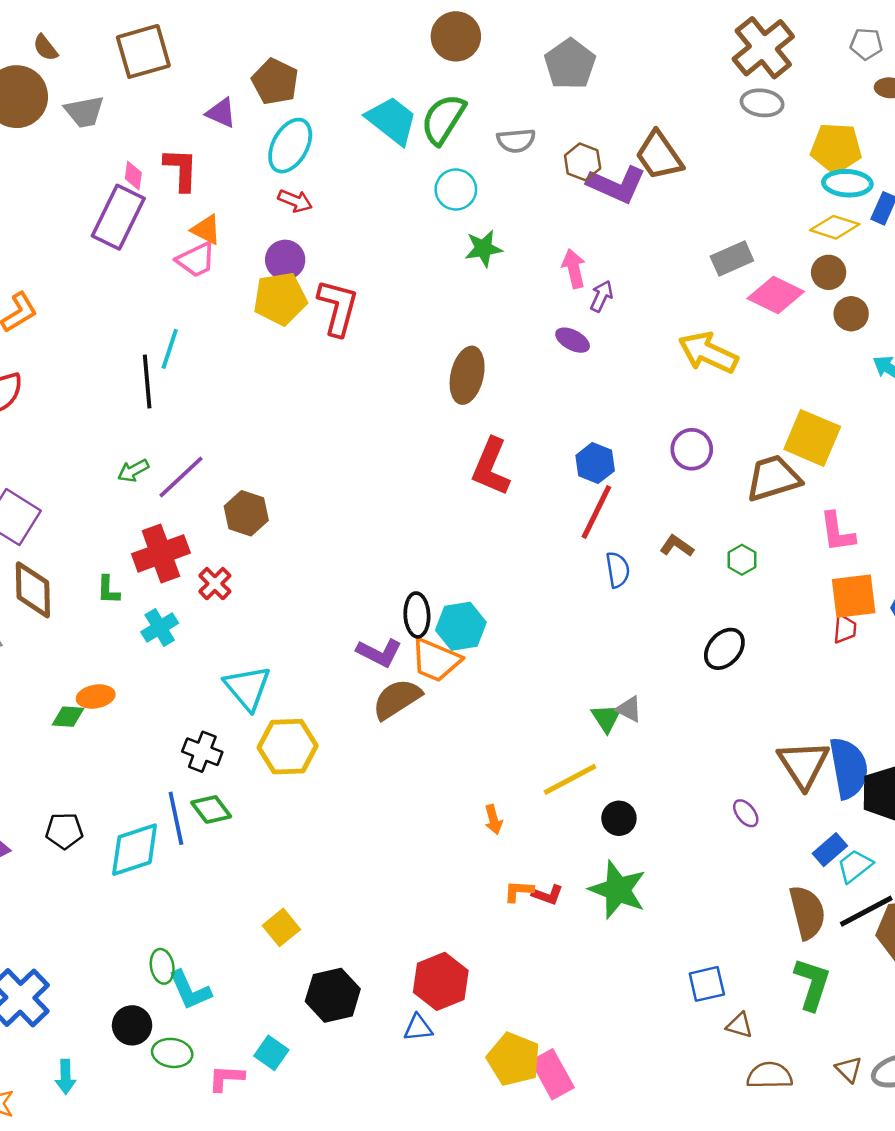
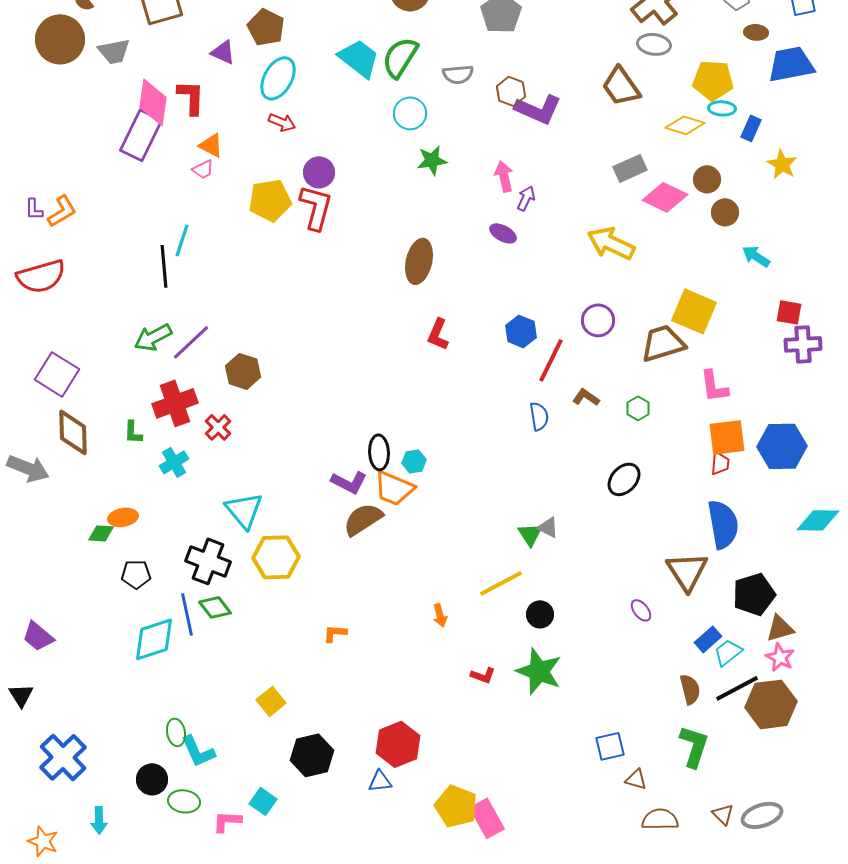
brown trapezoid: (659, 156) -> (621, 86), moved
pink diamond: (133, 176) -> (153, 102), size x2.0
cyan ellipse: (847, 183) -> (722, 108), size x0.7
yellow diamond: (835, 227) -> (685, 125), moved
pink trapezoid: (196, 260) -> (203, 169), size x0.7
purple circle: (285, 260) -> (319, 172), moved
red L-shape: (491, 467) -> (438, 334), size x0.7
green arrow: (133, 471) -> (153, 337), size x1.5
red line: (596, 512) -> (551, 360), moved
cyan hexagon: (461, 626) -> (414, 461), size x0.6
black cross: (202, 752) -> (208, 561), size x1.4
blue semicircle: (849, 768) -> (723, 524), moved
black pentagon: (64, 831) -> (136, 574), moved
orange L-shape: (519, 891) -> (335, 633), moved
brown semicircle: (807, 912) -> (690, 689), size x0.7

